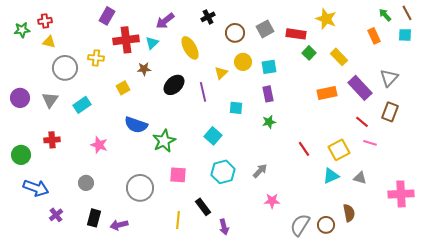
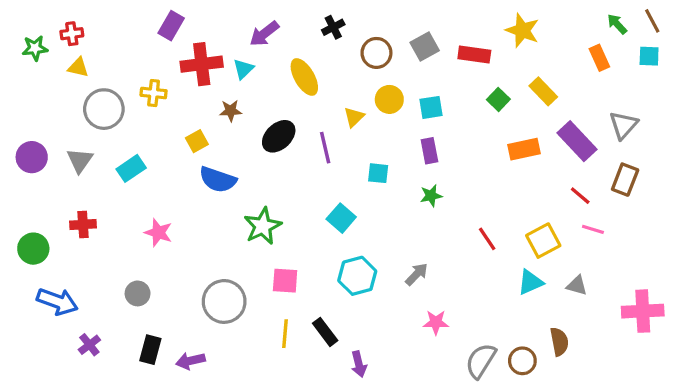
green square: (309, 53) -> (498, 99), moved
blue semicircle: (136, 125) -> (218, 180), moved
yellow line: (178, 220) -> (285, 334), moved

